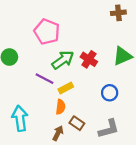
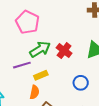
purple line: (45, 79) -> (22, 65), turned -48

